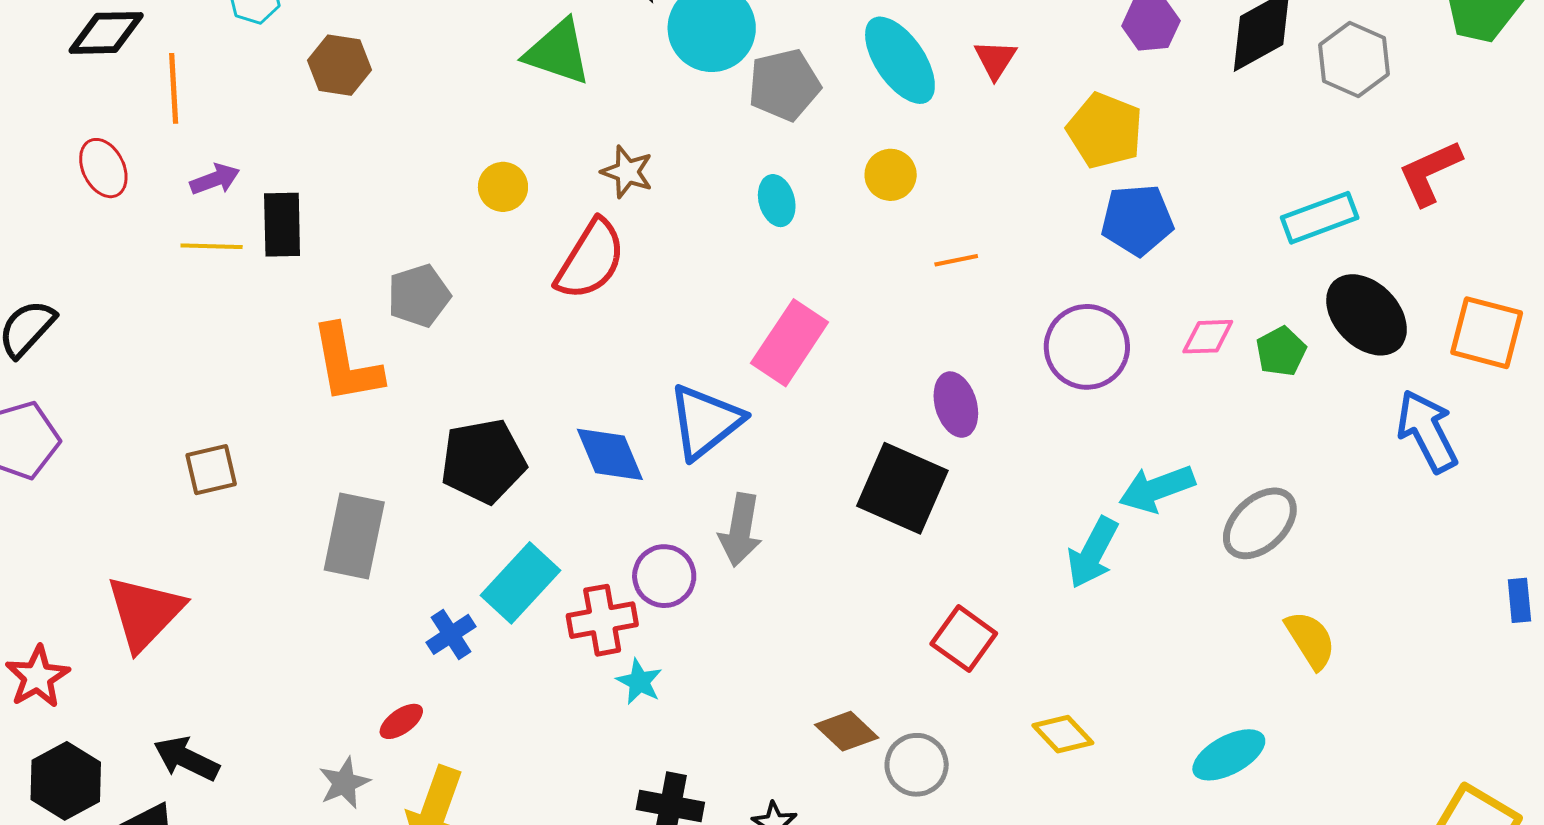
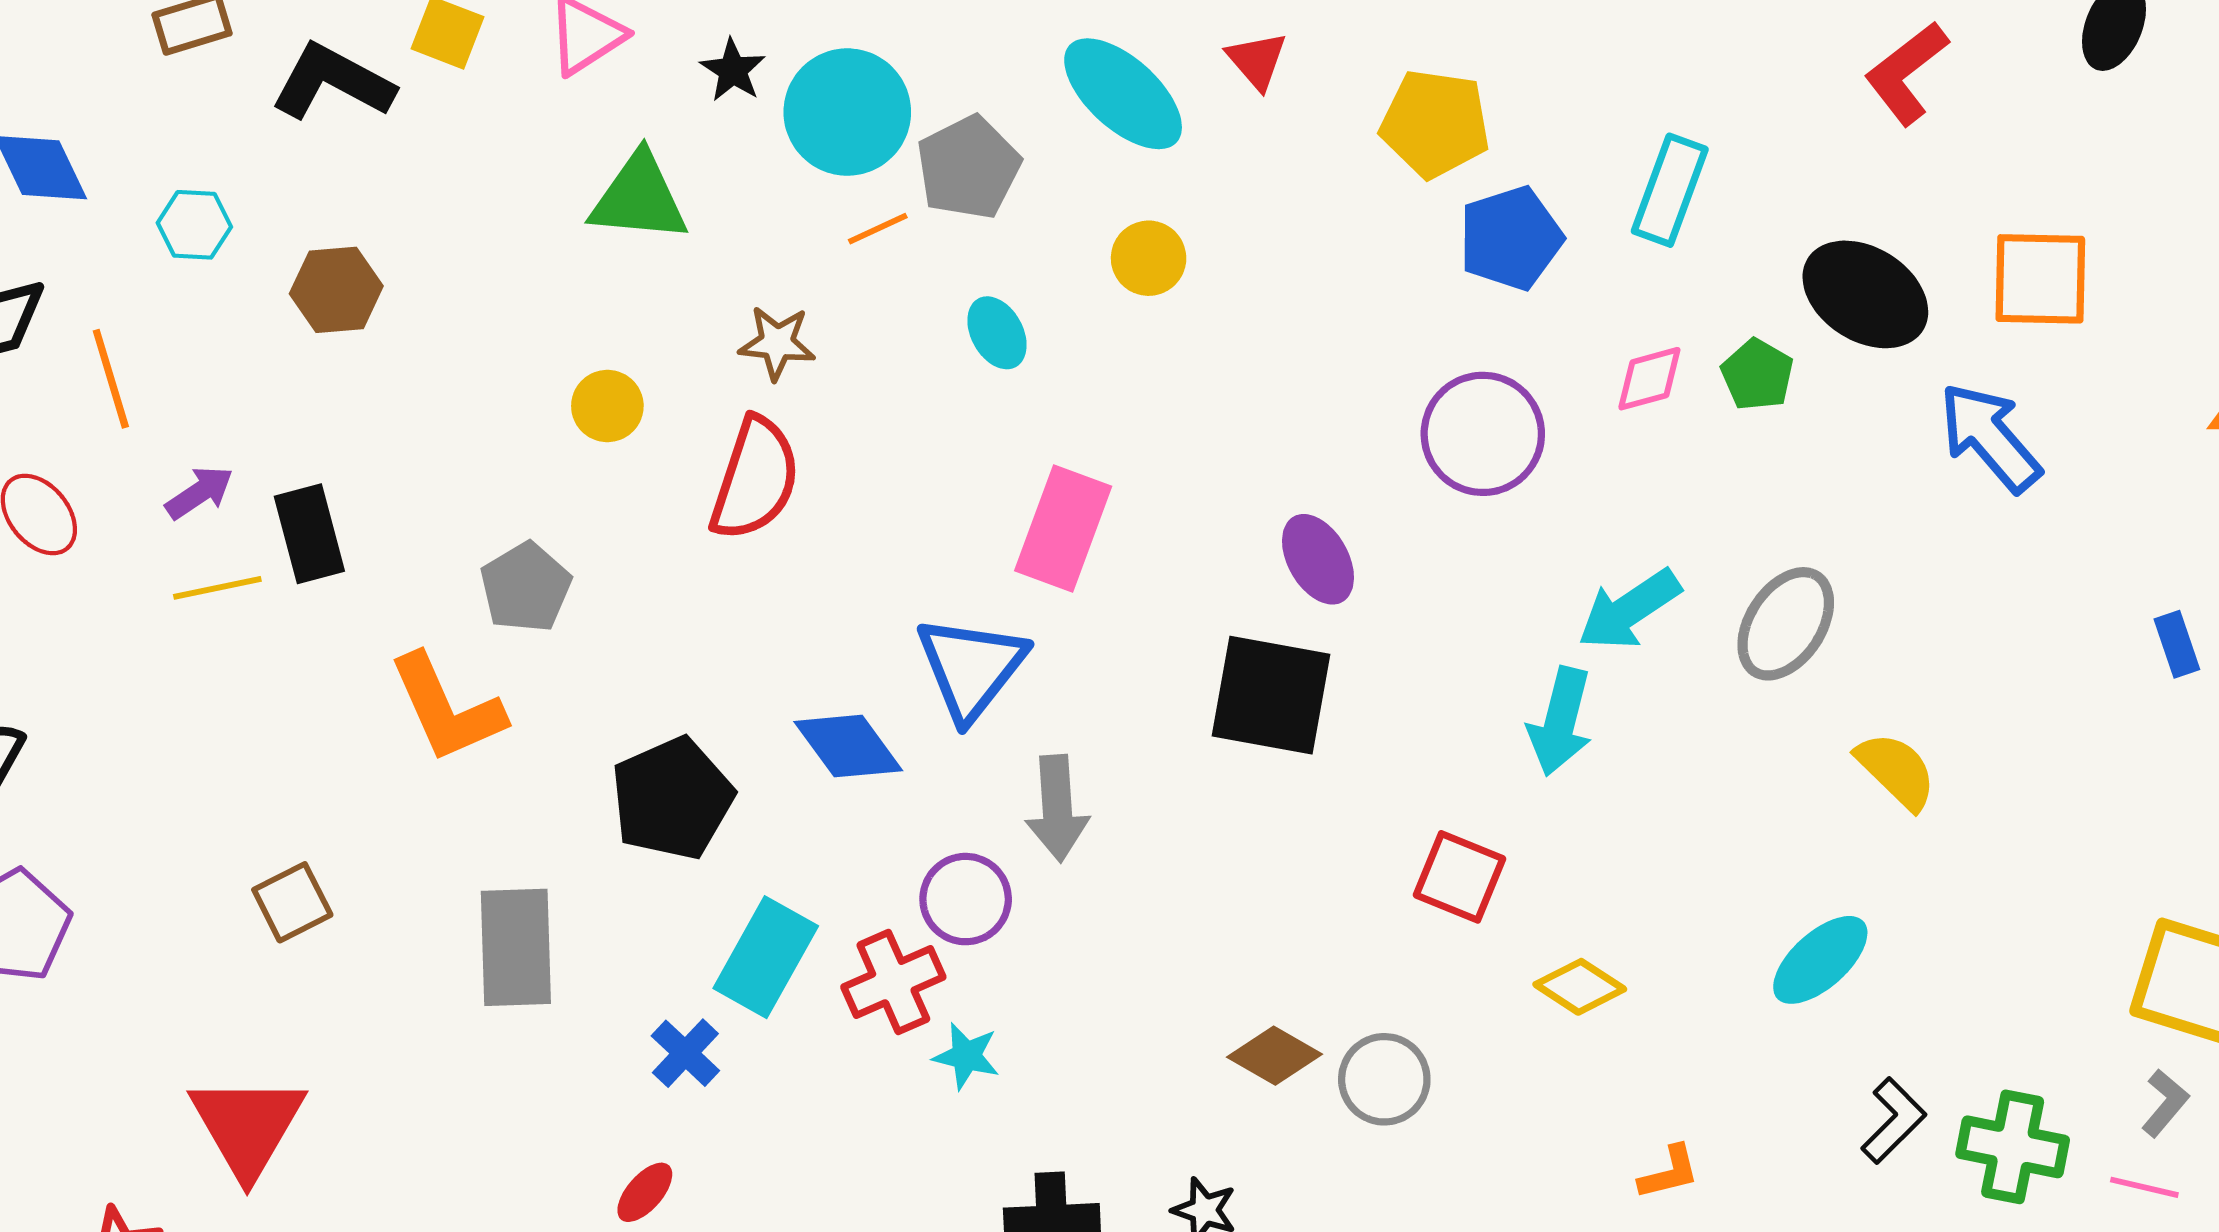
cyan rectangle: (1320, 218) -> (1670, 190), moved, turned -36
orange line: (956, 260) -> (878, 229), moved
red square: (964, 639) -> (1459, 877), moved

